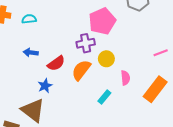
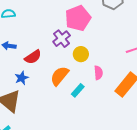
purple cross: (86, 43) -> (62, 39), turned -30
orange semicircle: (81, 70) -> (60, 76), moved

